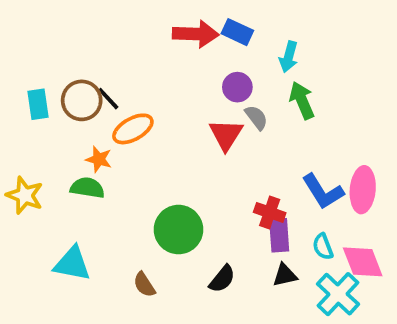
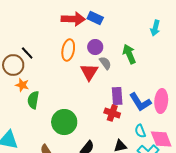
cyan arrow: (289, 57) -> (155, 28), moved
brown circle: (82, 100) -> (13, 65), moved
orange ellipse: (133, 129) -> (68, 50), moved, turned -50
green semicircle: (87, 188) -> (33, 100), moved, turned -90
purple rectangle: (279, 235) -> (117, 96), moved

